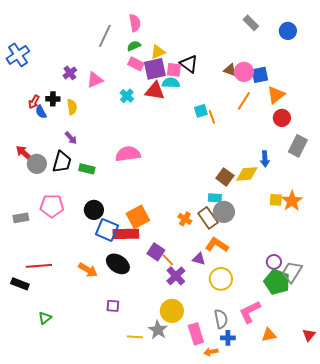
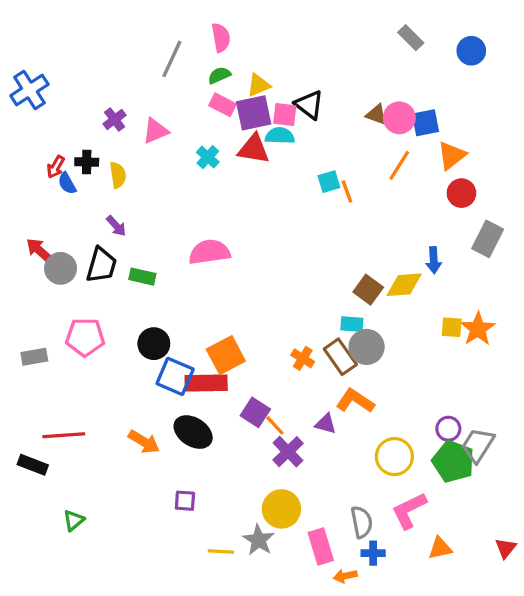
yellow circle: (221, 279) -> (394, 457), moved

